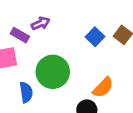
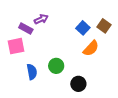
green circle: (53, 72) -> (56, 66), moved, size x0.6
orange semicircle: (103, 87) -> (91, 48), moved

